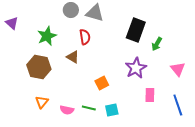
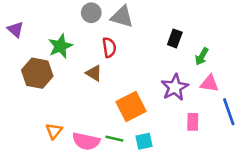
black rectangle: (136, 30) -> (175, 38), size x0.6
brown hexagon: (39, 67) -> (37, 73), moved
pink triangle: (178, 69) -> (209, 83), moved, turned -42
orange square: (102, 83) -> (131, 107), size x1.6
blue line: (178, 105) -> (229, 112), moved
pink semicircle: (67, 110) -> (86, 141), size x1.5

